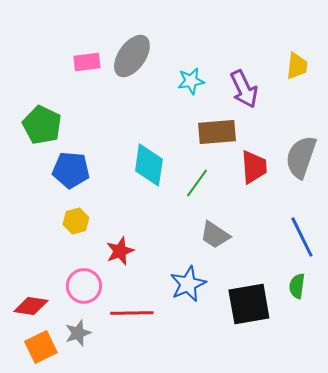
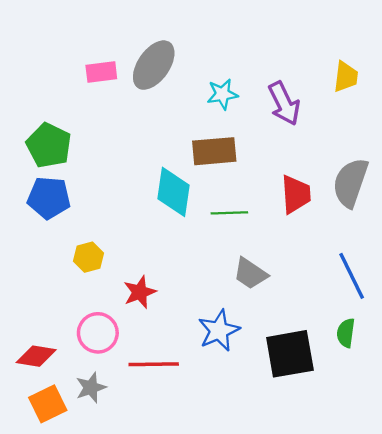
brown rectangle: (217, 132) -> (214, 151), moved
blue pentagon: (71, 170) -> (49, 198), moved
green line: (197, 183) -> (229, 213), turned 52

